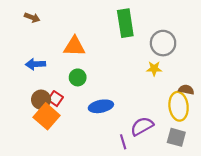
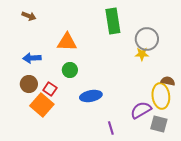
yellow star: (154, 69) -> (142, 54), moved
brown circle: (41, 100) -> (29, 84), moved
purple semicircle: (142, 126) -> (141, 110), moved

